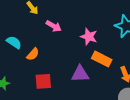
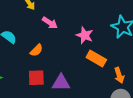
orange semicircle: (33, 54) -> (36, 50), moved
purple triangle: (80, 74) -> (61, 83), moved

